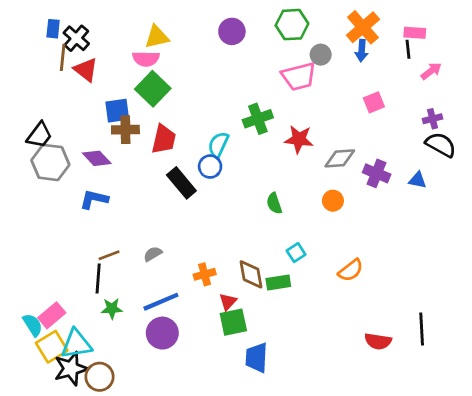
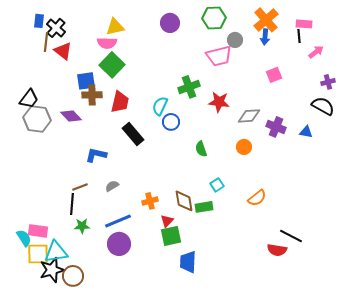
purple cross: (433, 119) -> (328, 82), moved
blue circle: (210, 167) -> (171, 122), moved
blue L-shape: (94, 199) -> (96, 155), moved
pink rectangle: (52, 315) -> (38, 231), turned 48
black line: (422, 329) -> (291, 236), moved, turned -60
yellow square: (52, 347) -> (38, 254), turned 30

